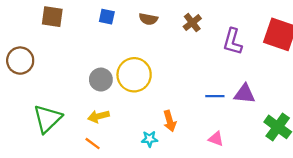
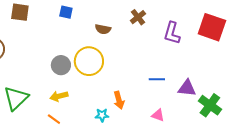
brown semicircle: (148, 19) -> (103, 29), moved
purple triangle: (244, 94) -> (187, 88), moved

